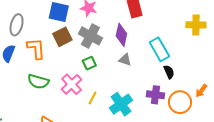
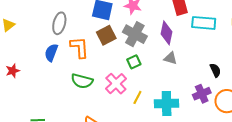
cyan rectangle: (159, 49) -> (204, 23), moved, turned -55
purple cross: (155, 95) -> (202, 94), turned -30
cyan cross: (121, 104) -> (167, 103), turned 35

